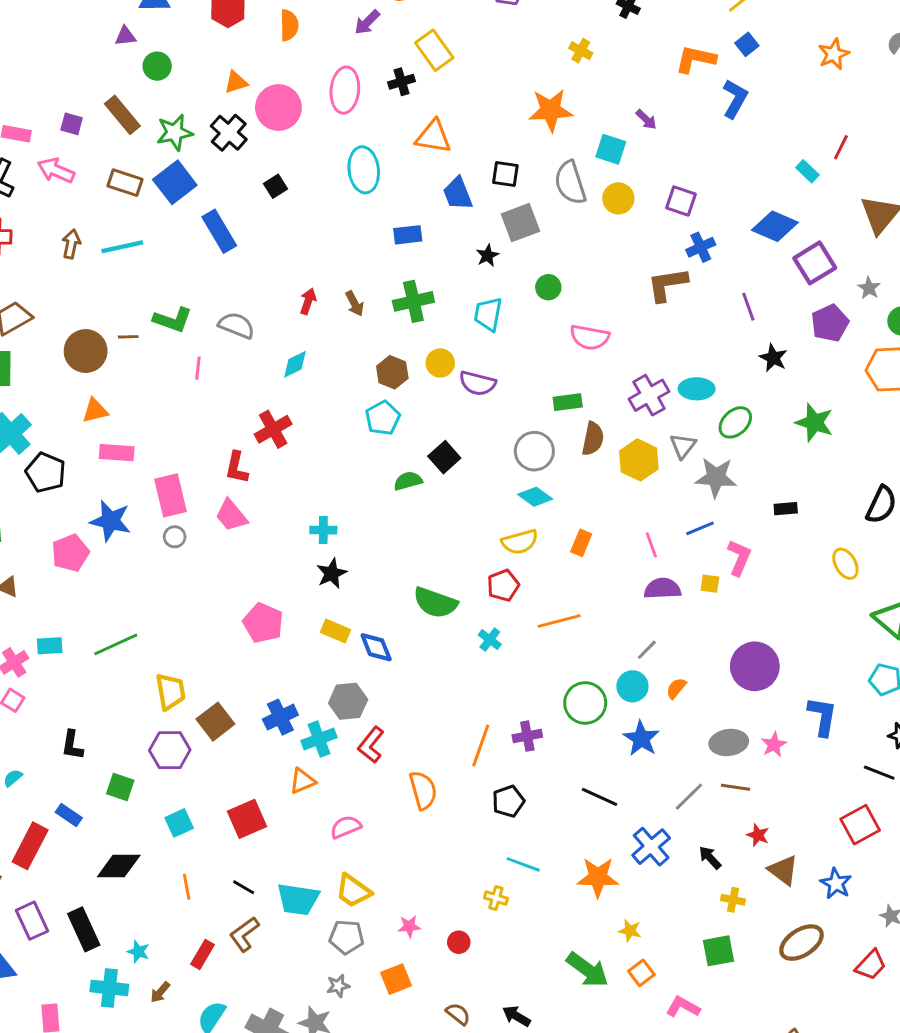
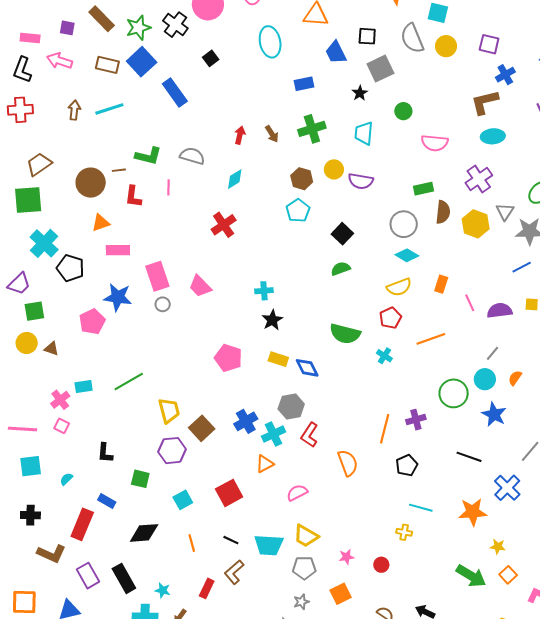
cyan ellipse: (697, 389) -> (493, 136), moved
red L-shape: (237, 468) -> (133, 197), moved
green semicircle: (408, 481) -> (341, 269), moved
pink line: (651, 545) -> (470, 303), moved

